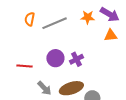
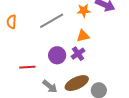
orange semicircle: (30, 19) -> (12, 22), moved
orange triangle: (111, 35) -> (83, 36), moved

